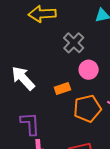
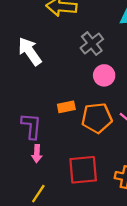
white arrow: (23, 78) -> (30, 51), moved
orange rectangle: (62, 89) -> (66, 107), moved

